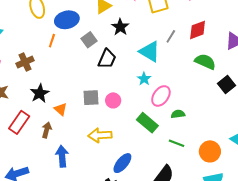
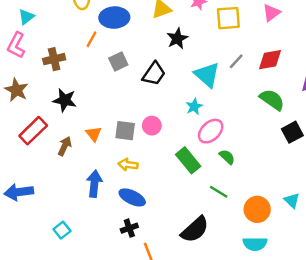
gray square: (89, 40) -> (118, 62), moved
black star: (40, 93) -> (65, 100), turned 30
gray square: (91, 98) -> (125, 131), moved
orange triangle: (61, 109) -> (94, 134), moved
green semicircle: (178, 114) -> (227, 157), turned 40
yellow arrow: (100, 135) -> (128, 165), size x0.7
blue arrow: (62, 156) -> (94, 184), moved
blue ellipse: (122, 163) -> (132, 197), moved, turned 65

